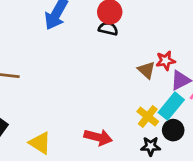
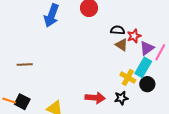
black semicircle: (108, 29) -> (118, 30), moved
black star: (151, 146) -> (121, 98), moved

